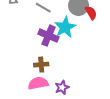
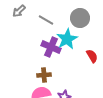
red semicircle: (91, 13) -> (92, 56), moved

